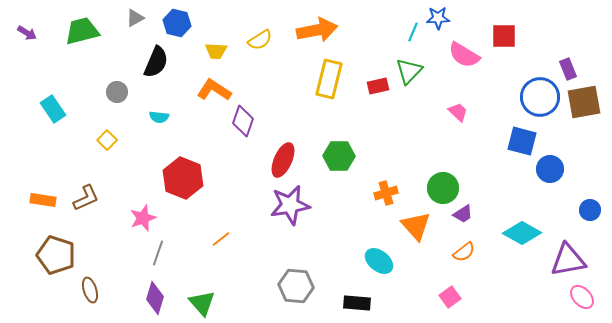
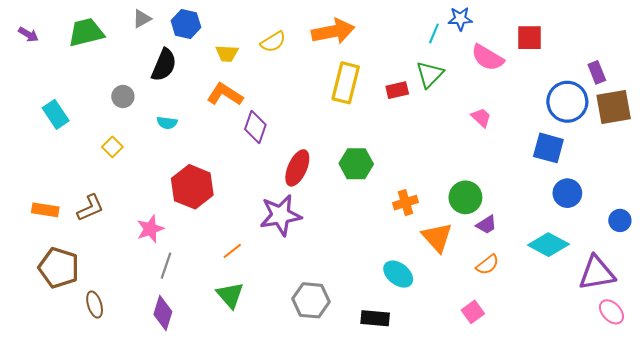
blue circle: (550, 169) -> (567, 193), moved
purple star: (290, 205) -> (281, 215), moved
green triangle: (202, 303) -> (230, 295), moved

